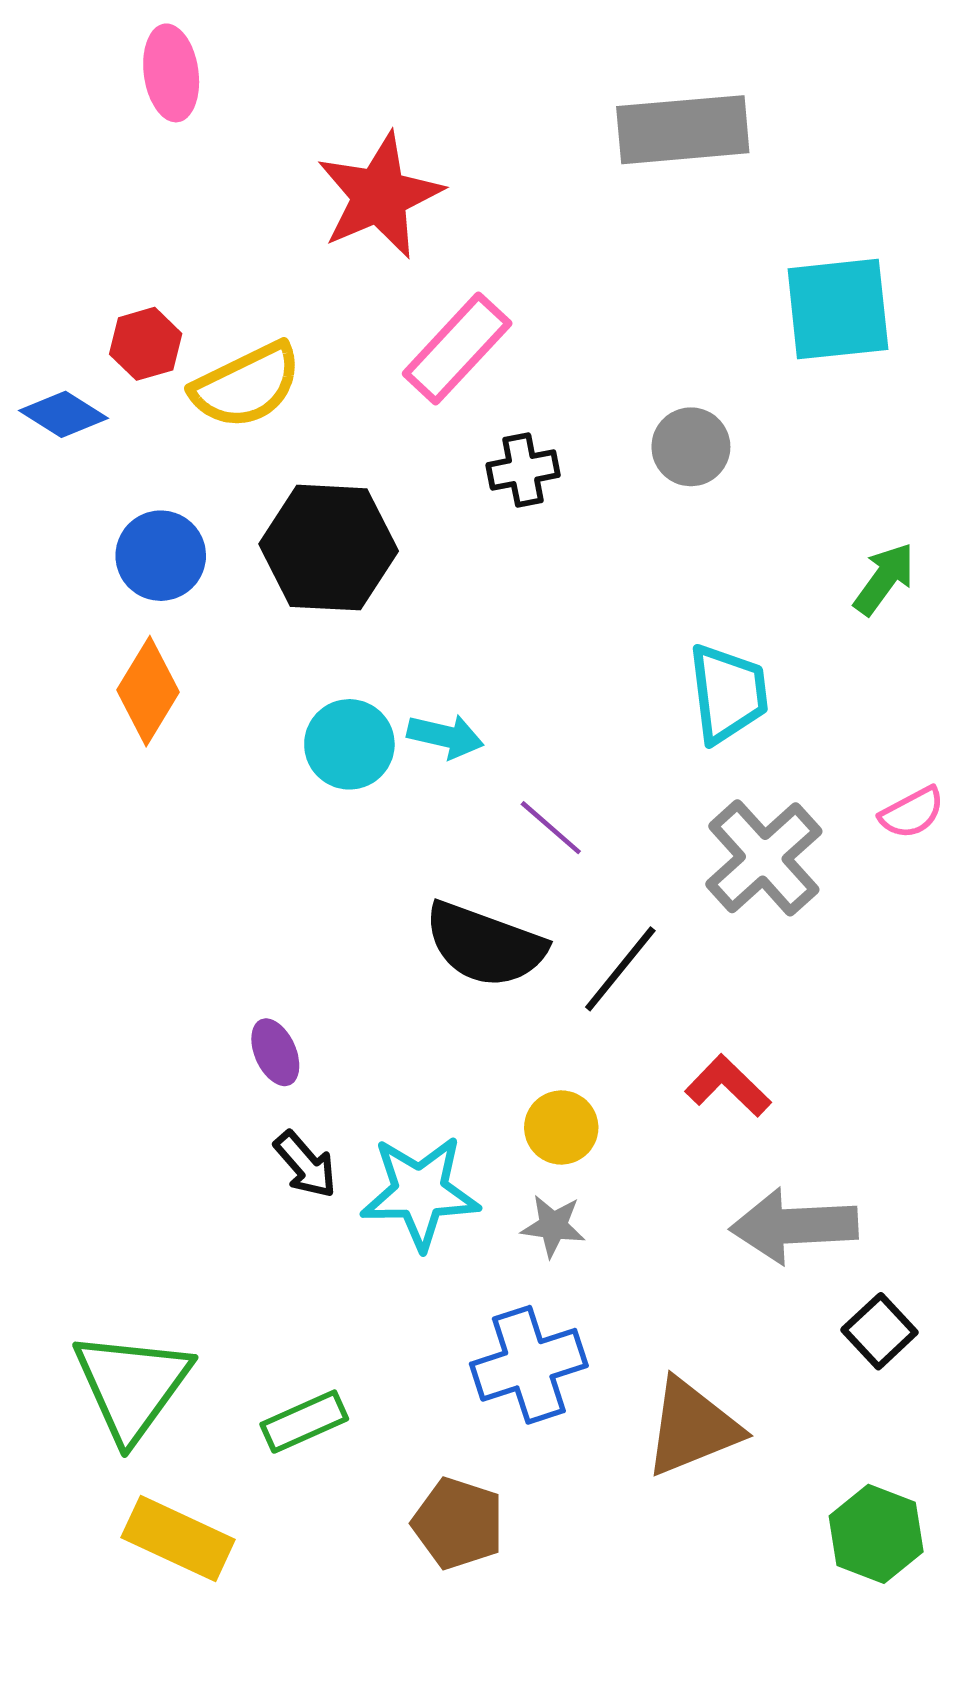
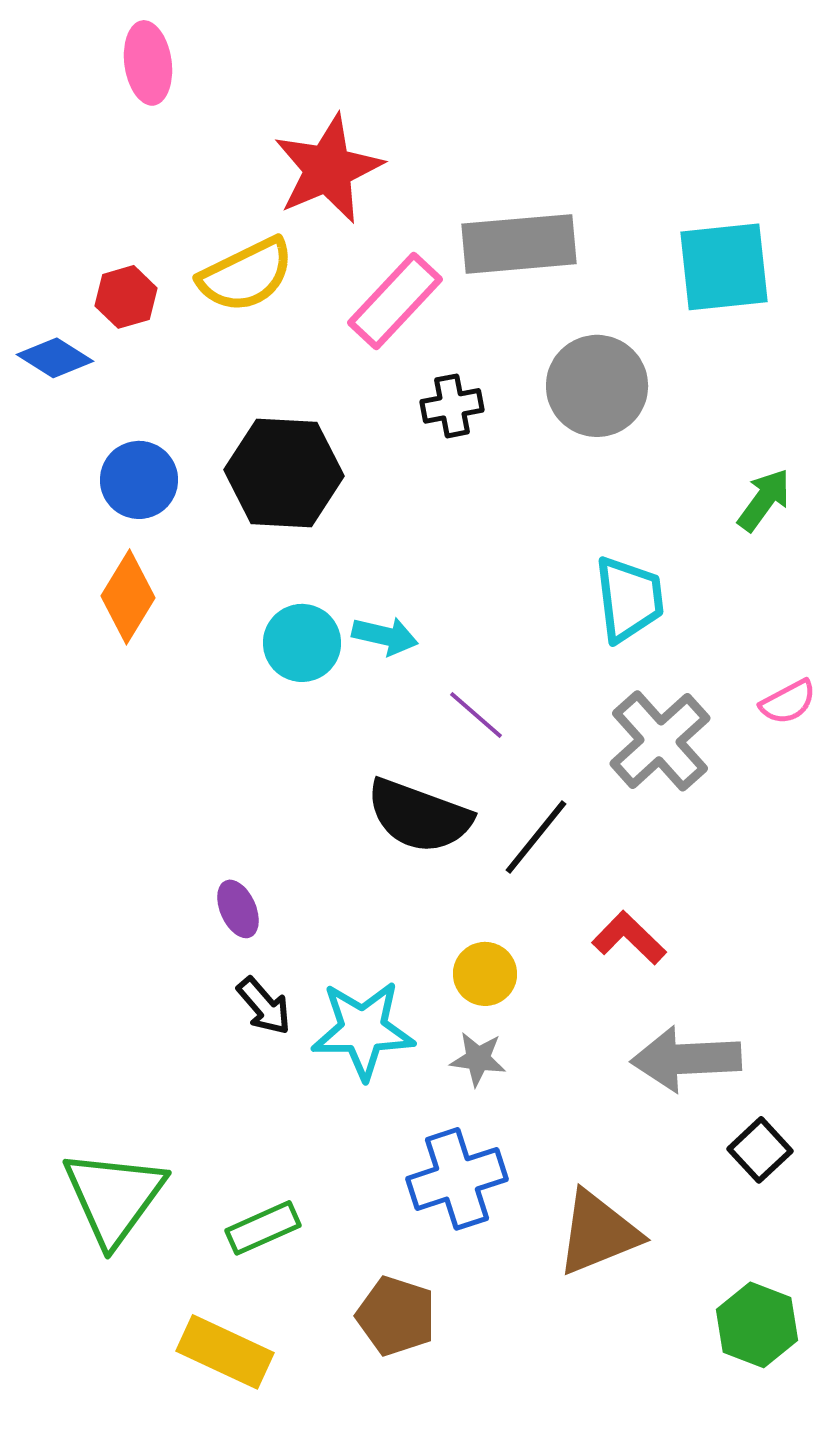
gray rectangle: (683, 130) -> (519, 244), moved
yellow semicircle: (246, 385) -> (246, 275), moved
gray circle: (691, 447) -> (597, 386), size x1.5
yellow rectangle: (178, 1538) -> (225, 1352), moved

